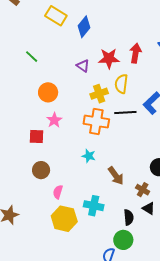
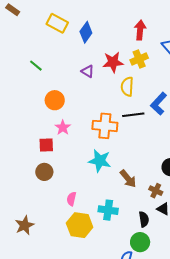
red arrow: (136, 53) -> (140, 30), moved
yellow cross: (99, 94) -> (139, 59), moved
cyan star: (89, 156) -> (100, 161), size x1.6
brown circle: (41, 170) -> (44, 172), moved

